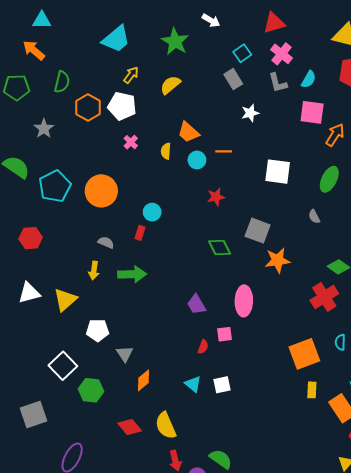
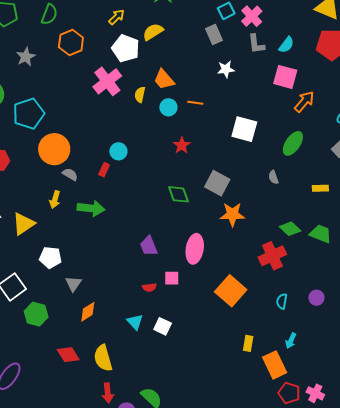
pink cross: (282, 54) -> (252, 16), moved
white pentagon: (122, 106) -> (126, 48), moved
pink cross: (131, 142) -> (107, 81), size x2.0
orange circle: (101, 191) -> (54, 149), moved
red star: (216, 197) -> (182, 145), turned -30
red semicircle: (203, 347) -> (149, 287), turned 56
orange square: (304, 354) -> (231, 291), moved, turned -36
white square: (222, 385) -> (163, 326), turned 30

